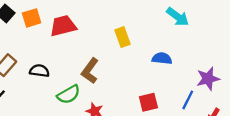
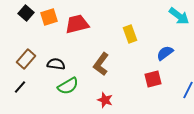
blue semicircle: (162, 58) -> (165, 53), turned -42
green semicircle: (69, 94) -> (68, 86), moved
red square: (148, 102) -> (153, 79), moved

